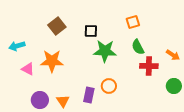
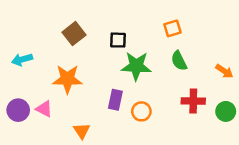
red cross: (149, 66) -> (193, 101), moved
pink triangle: (28, 69) -> (44, 109), moved
purple rectangle: (89, 95) -> (115, 100), moved
purple circle: (40, 100) -> (18, 110), moved

